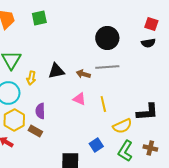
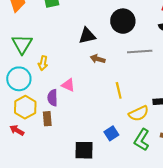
gray line: (107, 67) -> (140, 52), moved
black triangle: (56, 71) -> (87, 36), moved
pink triangle: (79, 99) -> (68, 85), moved
brown rectangle: (35, 131) -> (47, 119), turned 56

